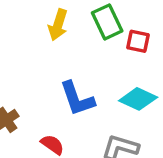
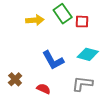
yellow arrow: (58, 25) -> (35, 20), turned -102

